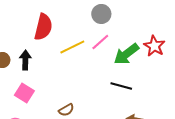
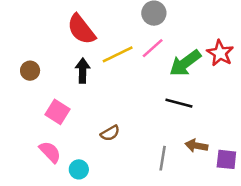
red semicircle: (43, 27) -> (81, 29), turned 128
black arrow: (25, 60) -> (83, 71), moved

